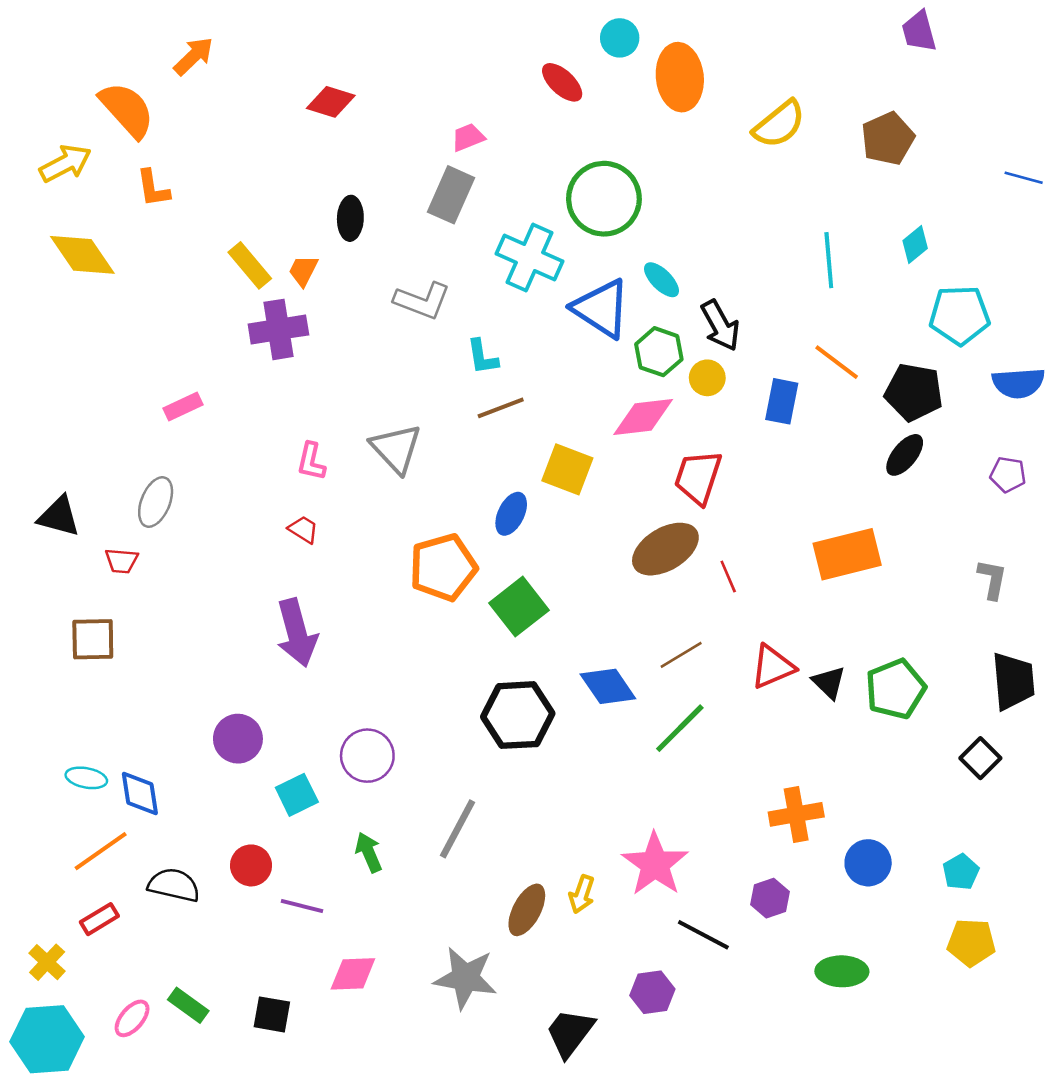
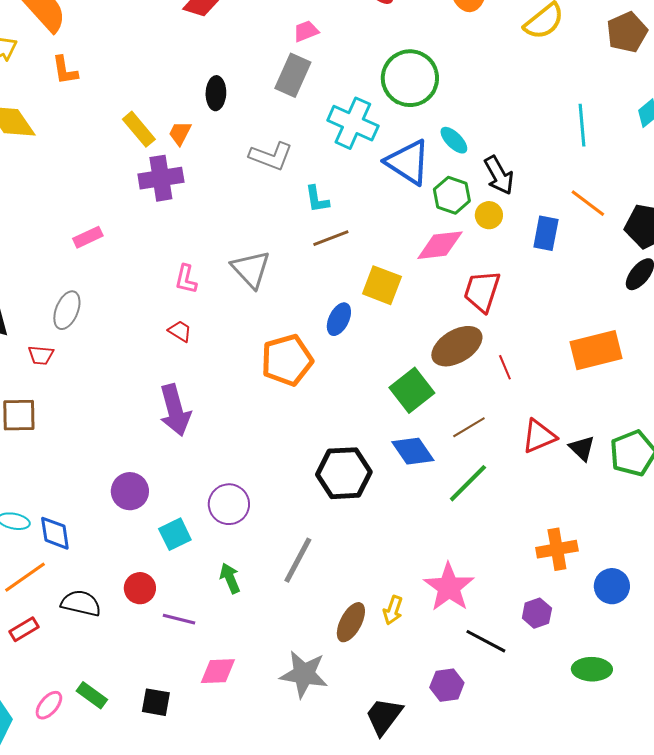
green square: (519, 607) -> (412, 390), moved

